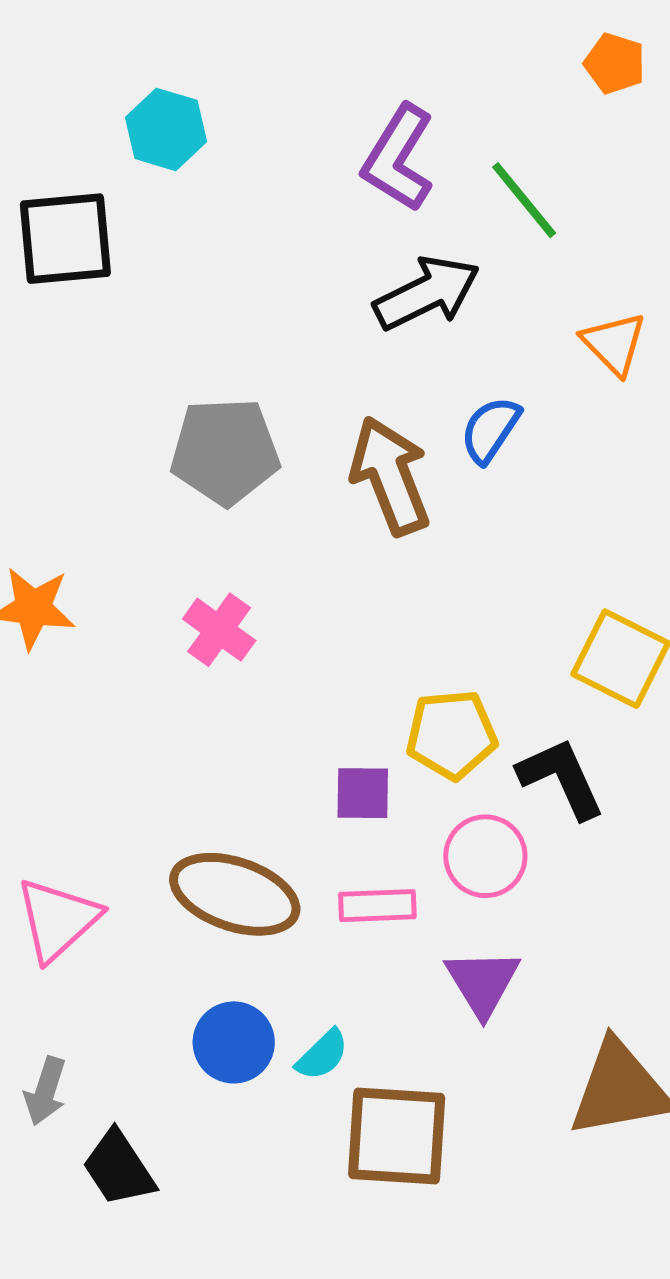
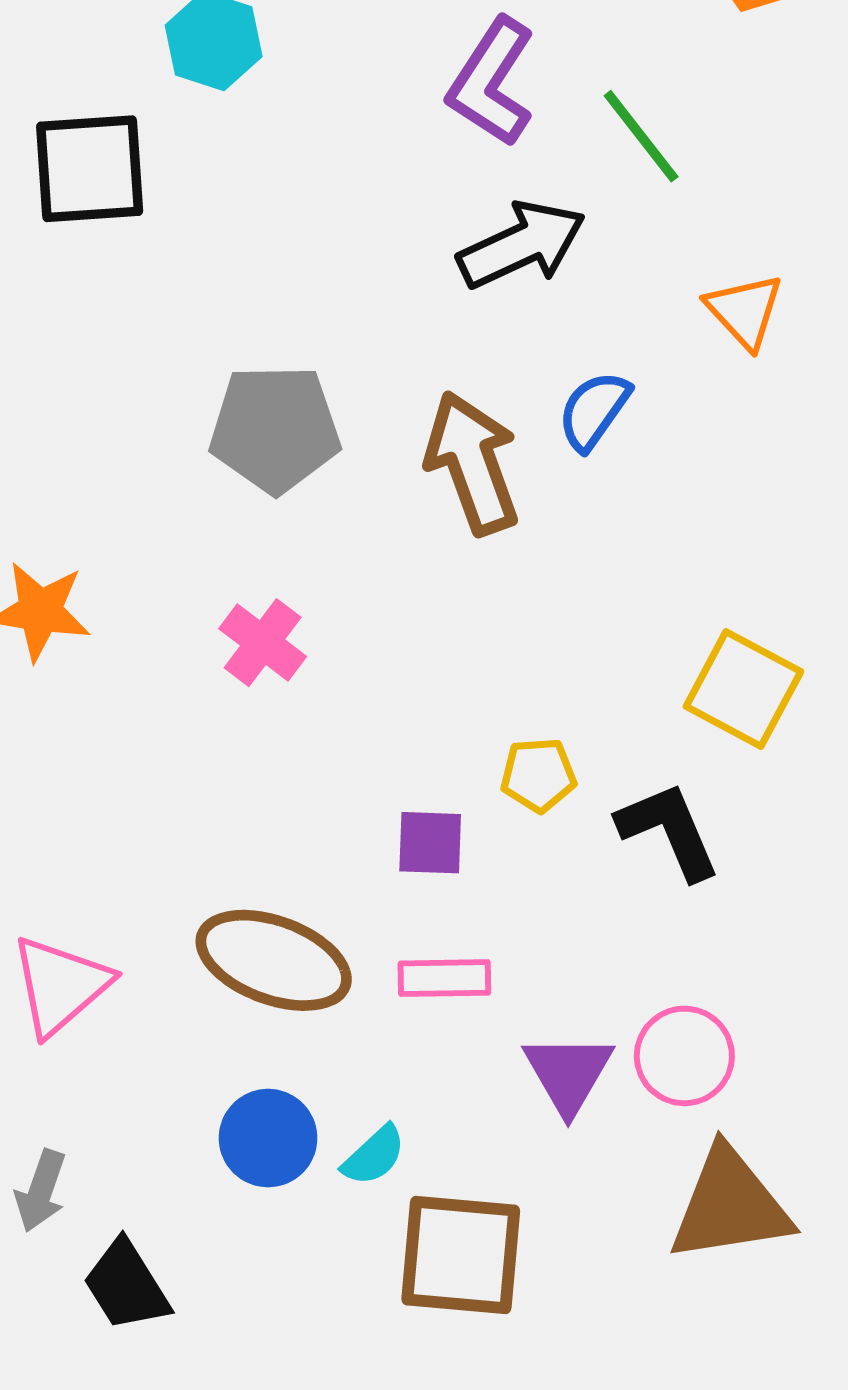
yellow pentagon: (452, 734) -> (538, 775), size x0.7
pink circle: (485, 856) -> (684, 1056), moved

